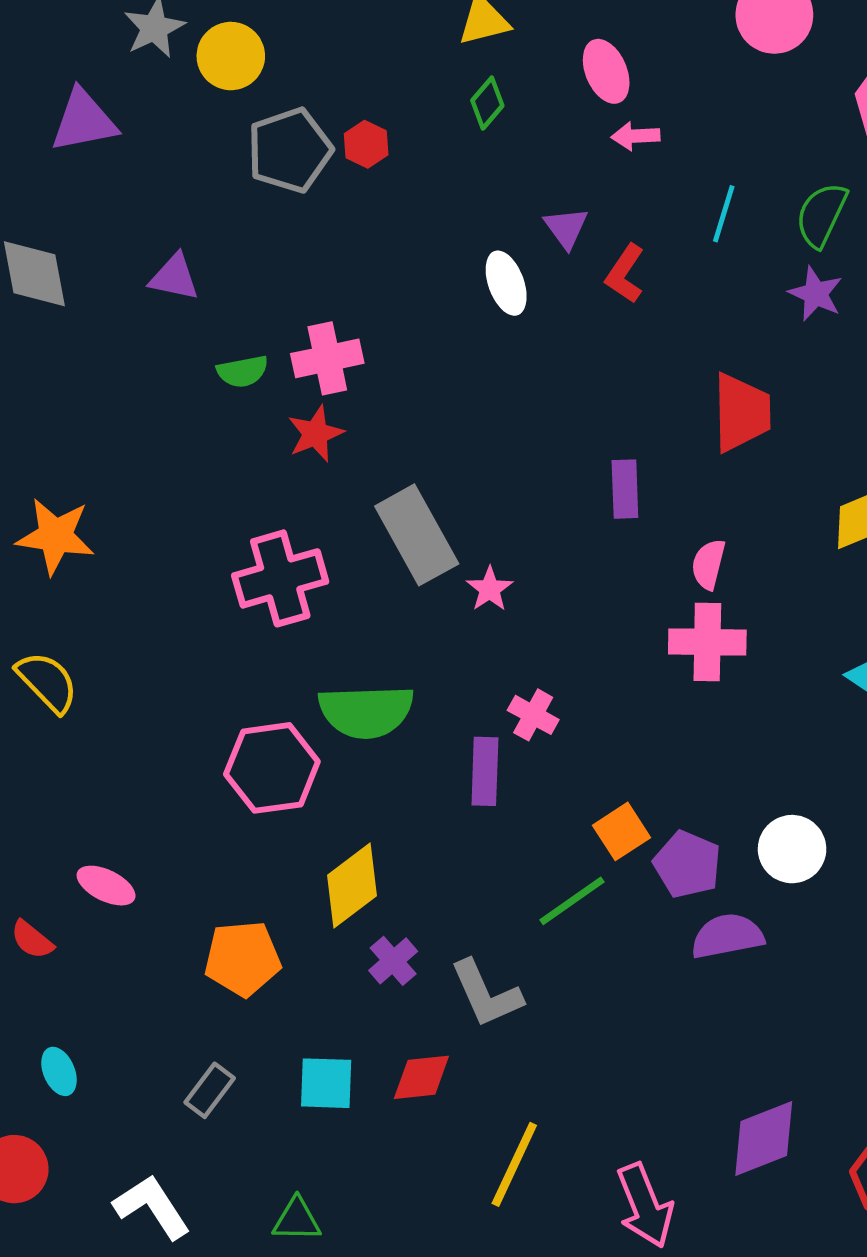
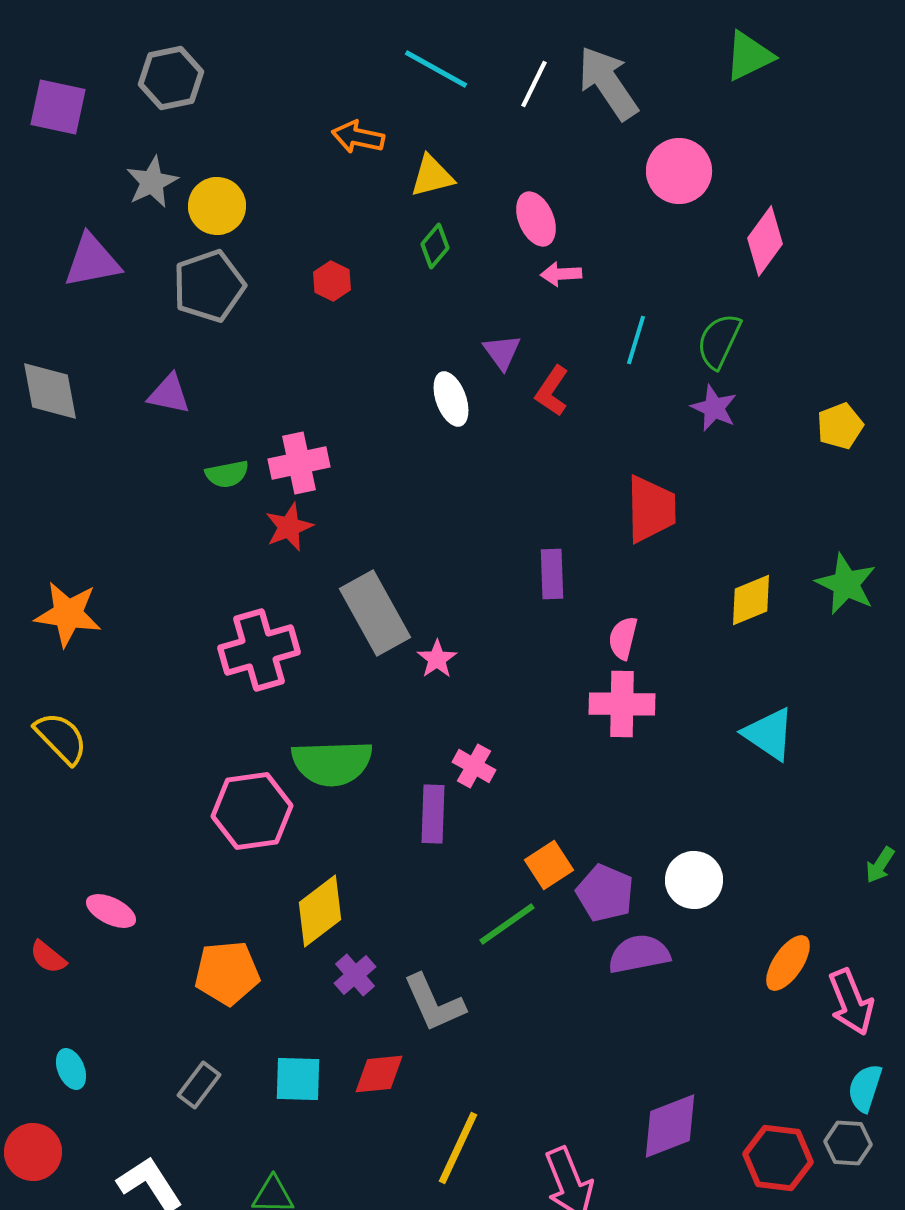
gray pentagon: (290, 150) -> (209, 286), moved

